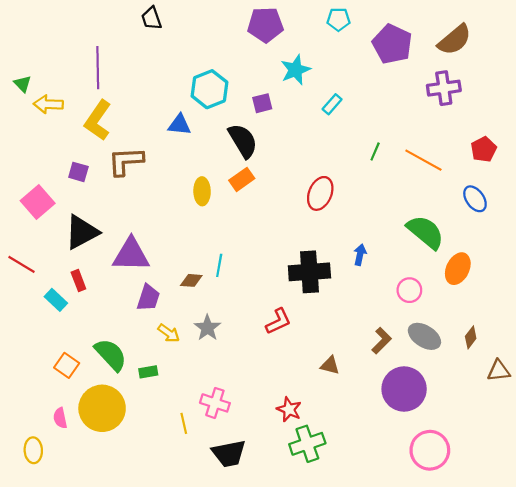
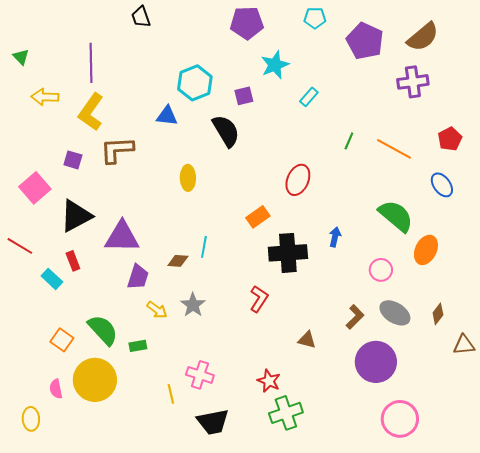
green triangle: (23, 84) -> (21, 57), moved
orange rectangle: (242, 179) -> (258, 217), moved
red L-shape: (278, 321) -> (259, 299), turned -32

